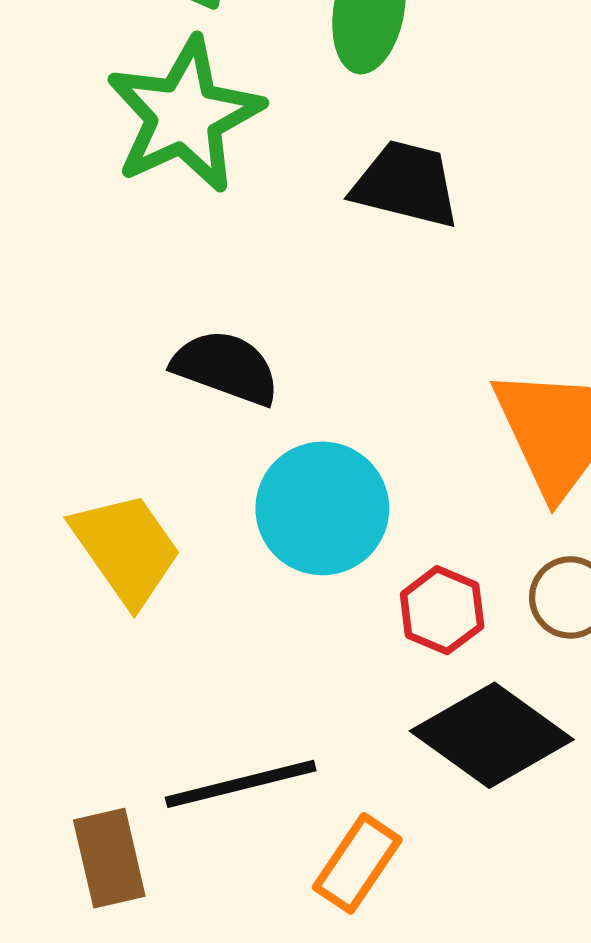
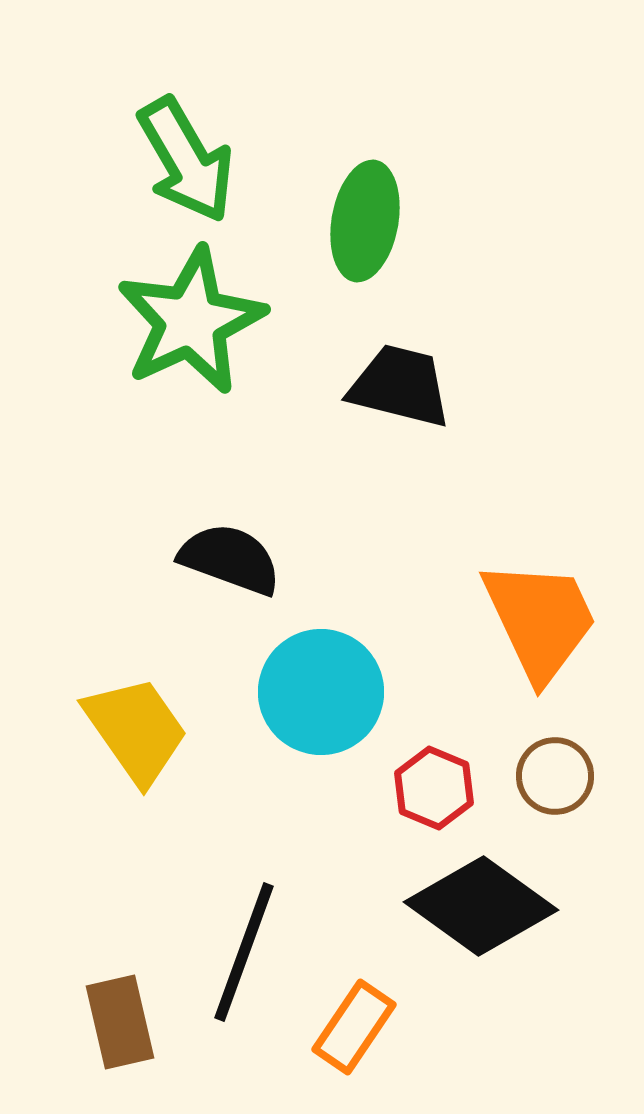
black line: (241, 784) -> (244, 952), turned -56

